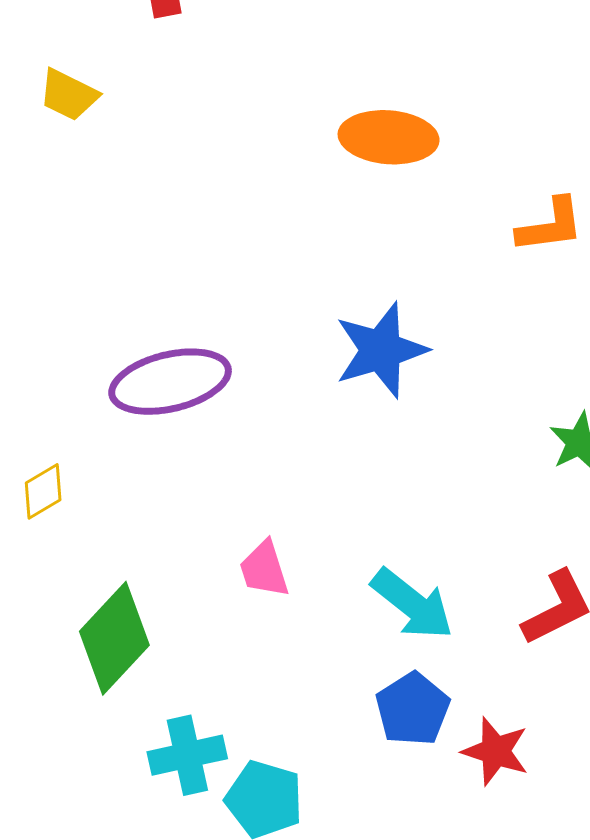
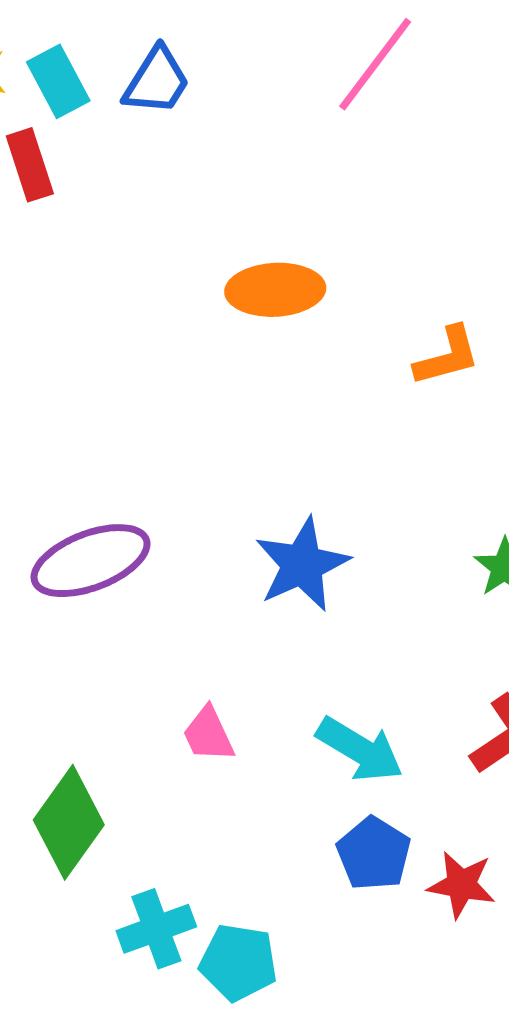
blue star: (381, 350) -> (302, 565), moved

